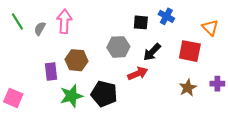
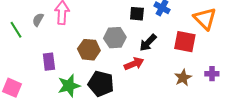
green line: (17, 21) -> (16, 30), moved
orange triangle: (210, 28) -> (205, 19), size x1.4
brown hexagon: (77, 60) -> (89, 50), moved

